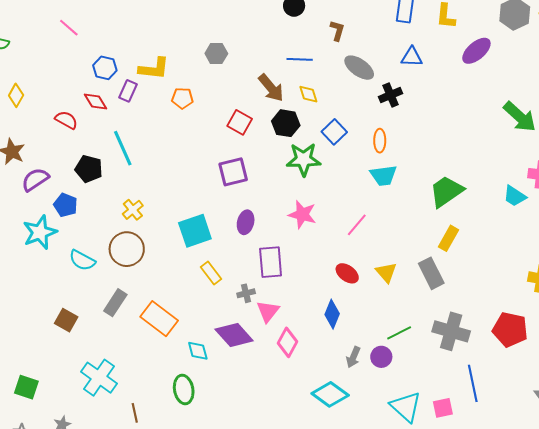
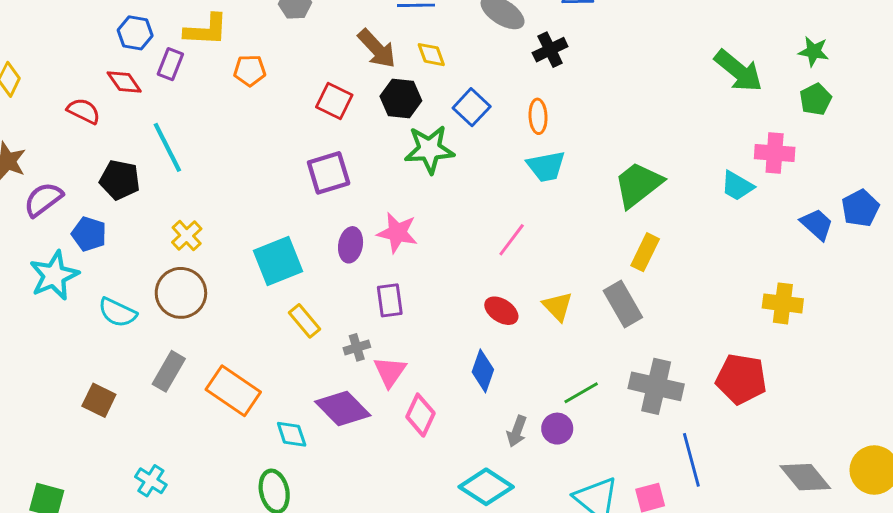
pink star: (302, 214) -> (397, 233), moved
purple rectangle: (271, 262) -> (390, 300), size x0.7
cyan cross: (99, 378) -> (151, 481), size x0.6

